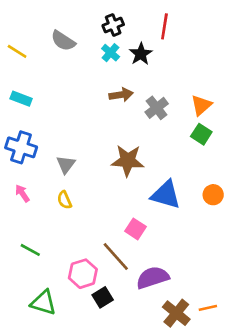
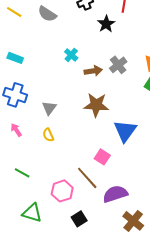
yellow line: (17, 51) -> (14, 12), moved
cyan cross: (111, 53) -> (71, 55), moved
brown arrow: (121, 95) -> (93, 71), moved
blue triangle: (166, 195) -> (125, 131), turned 50
black square: (103, 297) -> (79, 219), moved

